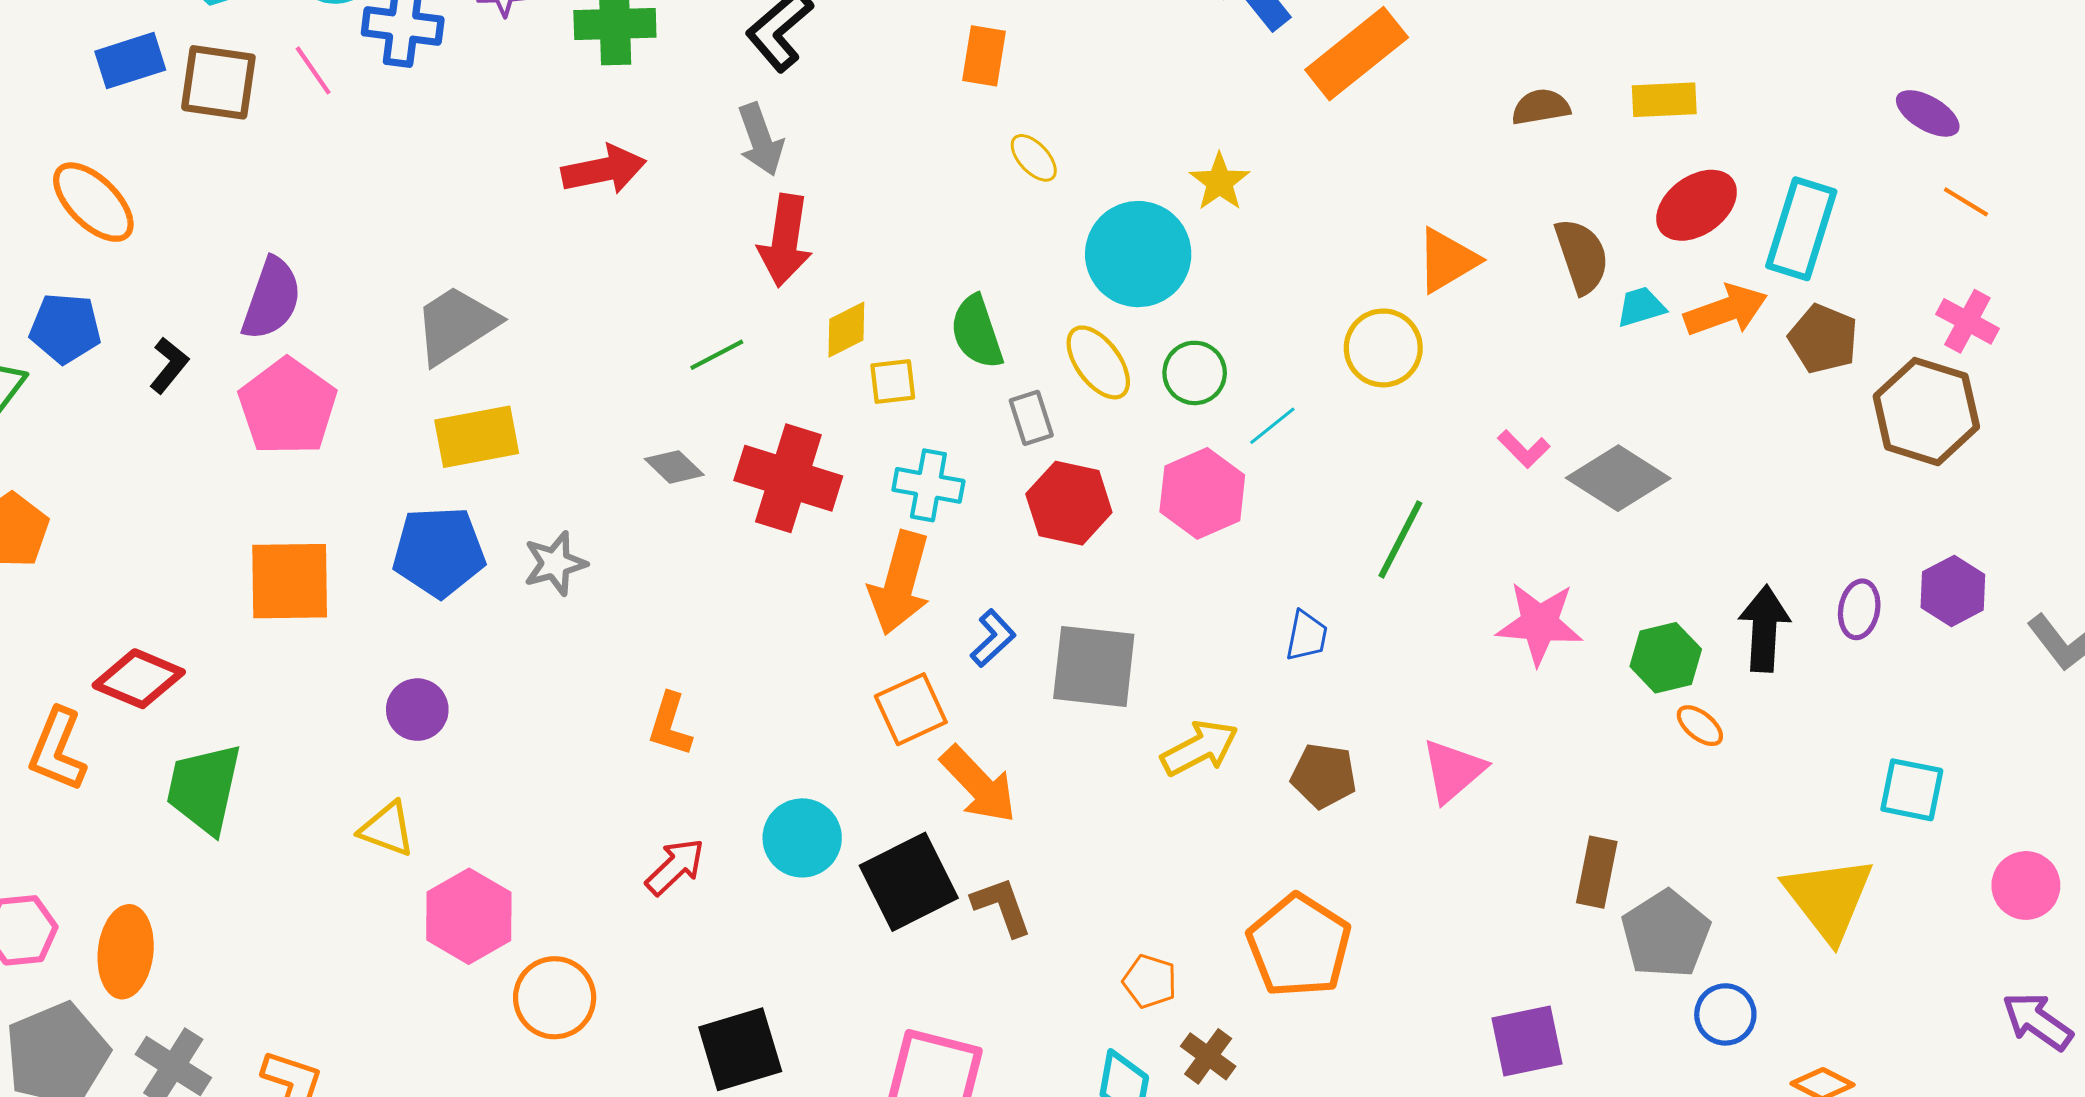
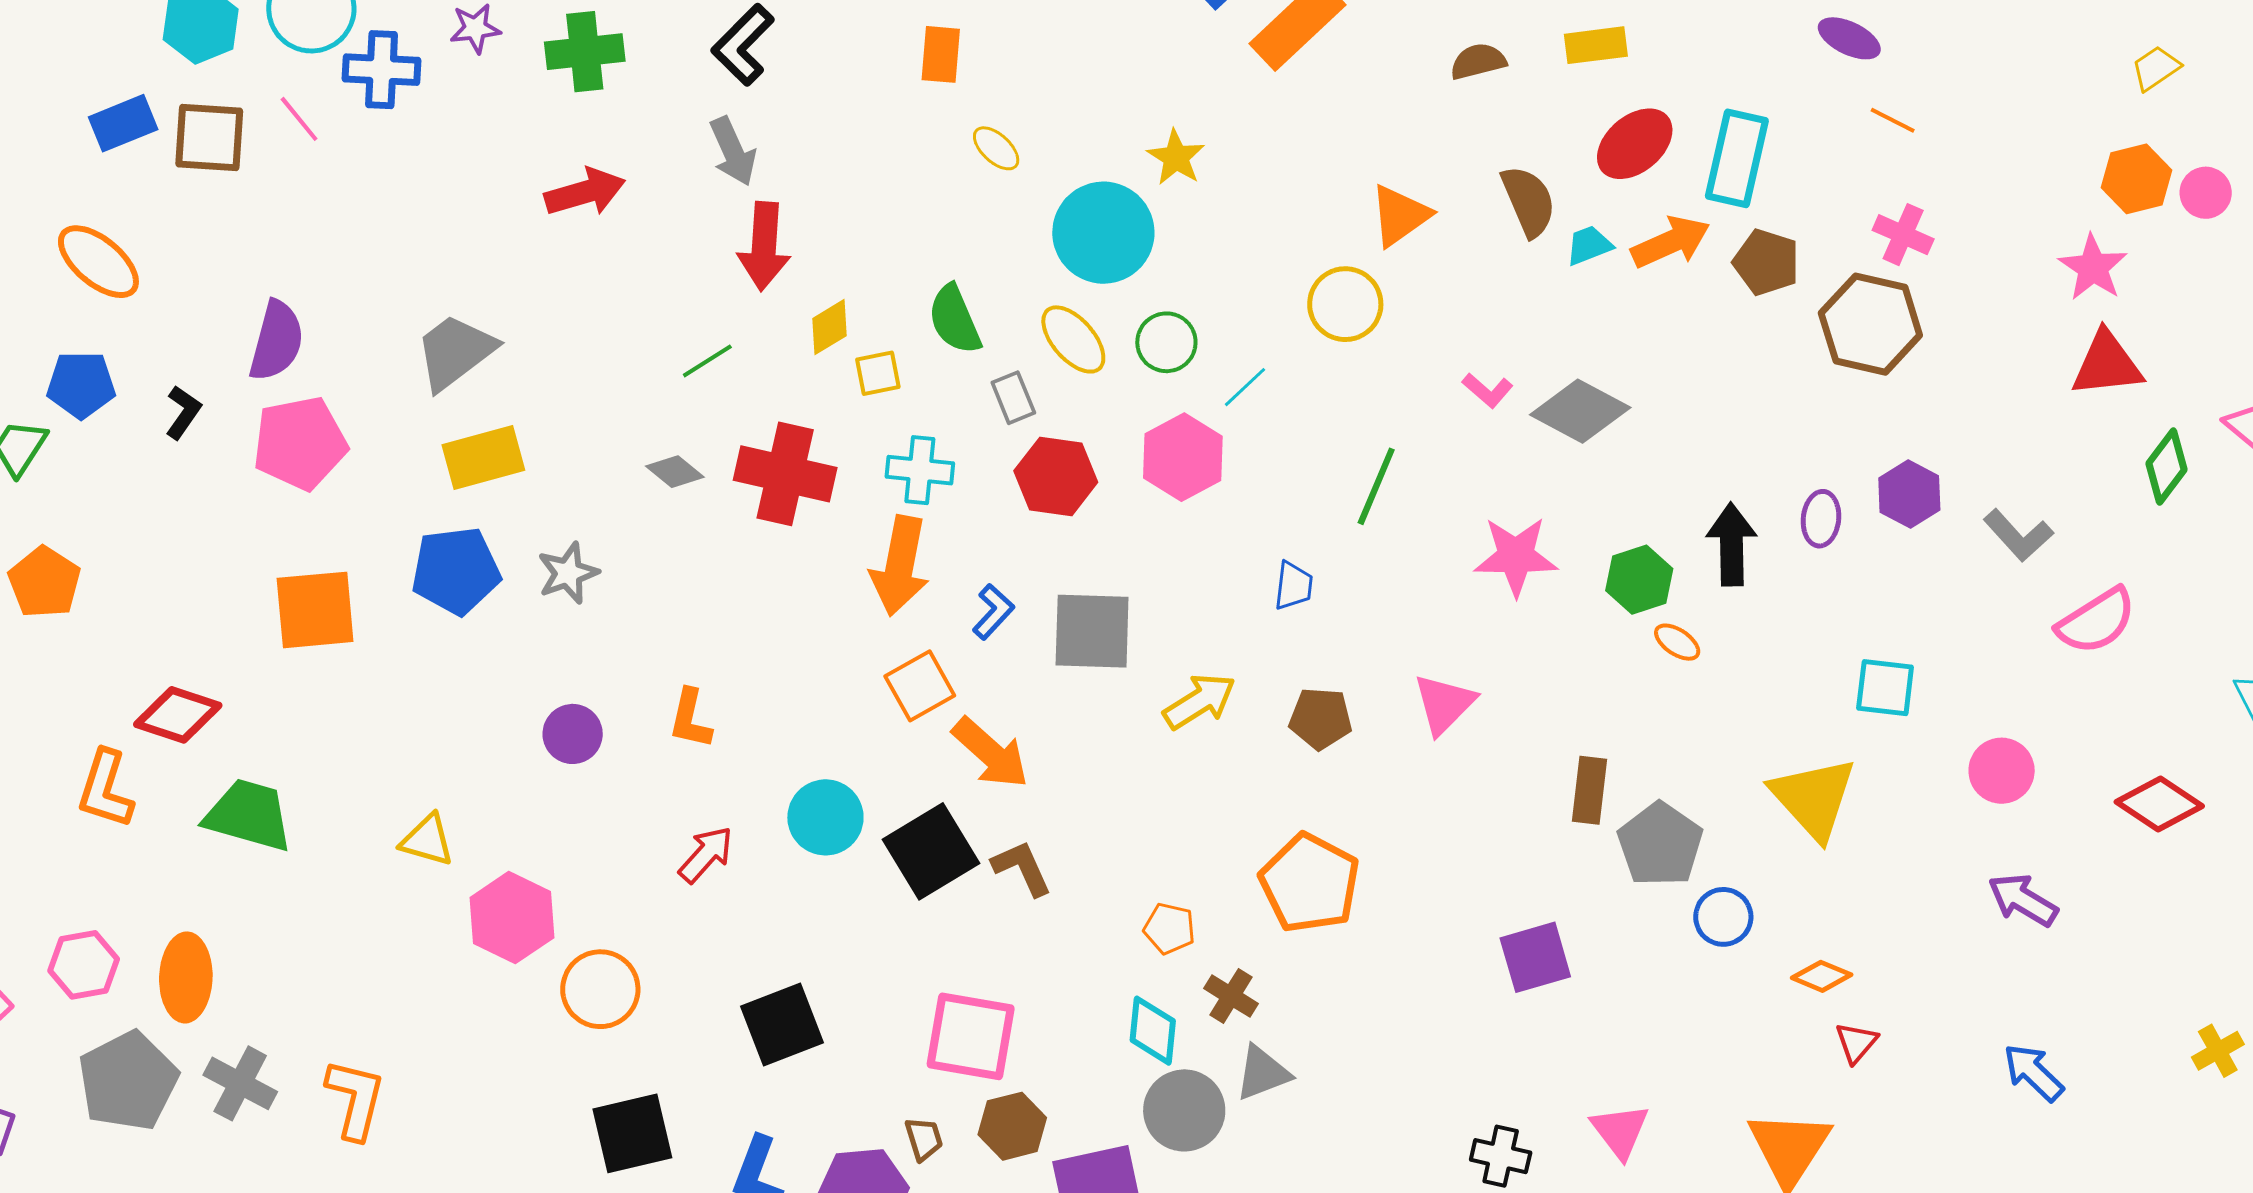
pink pentagon: (288, 407) -> (300, 443), turned 30
purple circle: (417, 710) -> (573, 734), moved
green trapezoid: (204, 789) -> (249, 815), turned 98

